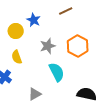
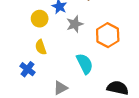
gray star: (48, 46) -> (75, 24), moved

